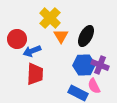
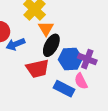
black ellipse: (86, 36) -> (51, 45), moved
red trapezoid: (35, 74) -> (38, 69), moved, turned 75

